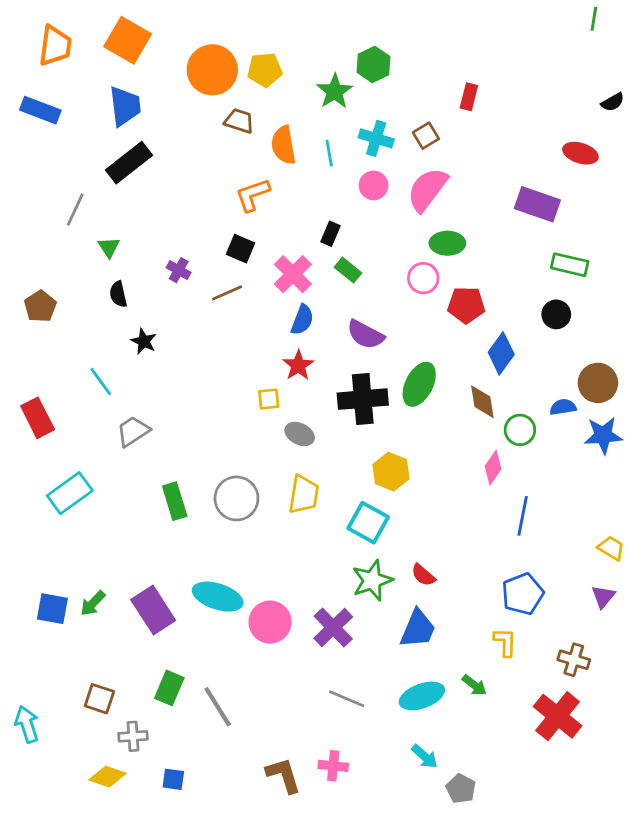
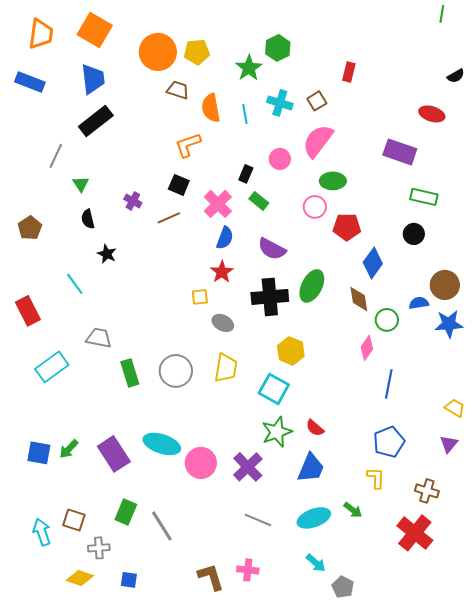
pink circle: (374, 185) -> (280, 159), moved
gray trapezoid: (133, 431) -> (99, 338), moved, turned 44
cyan arrow: (27, 724) -> (42, 532), moved

